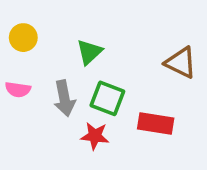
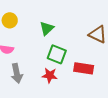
gray arrow: (64, 98) -> (17, 73), moved

